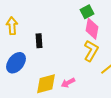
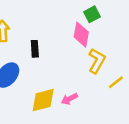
pink diamond: (92, 29) -> (81, 35), moved

